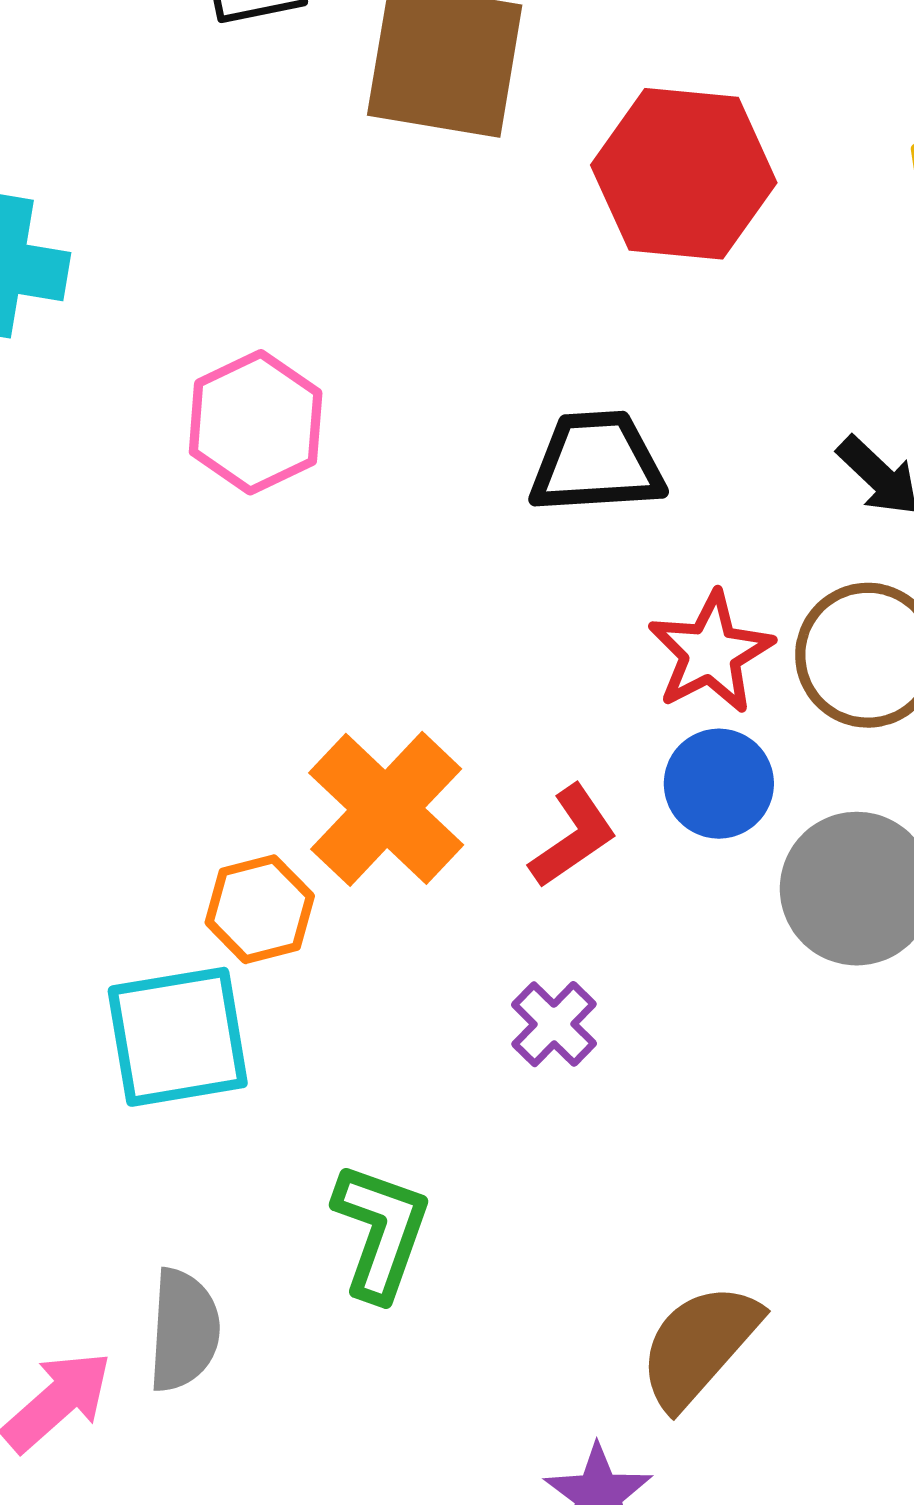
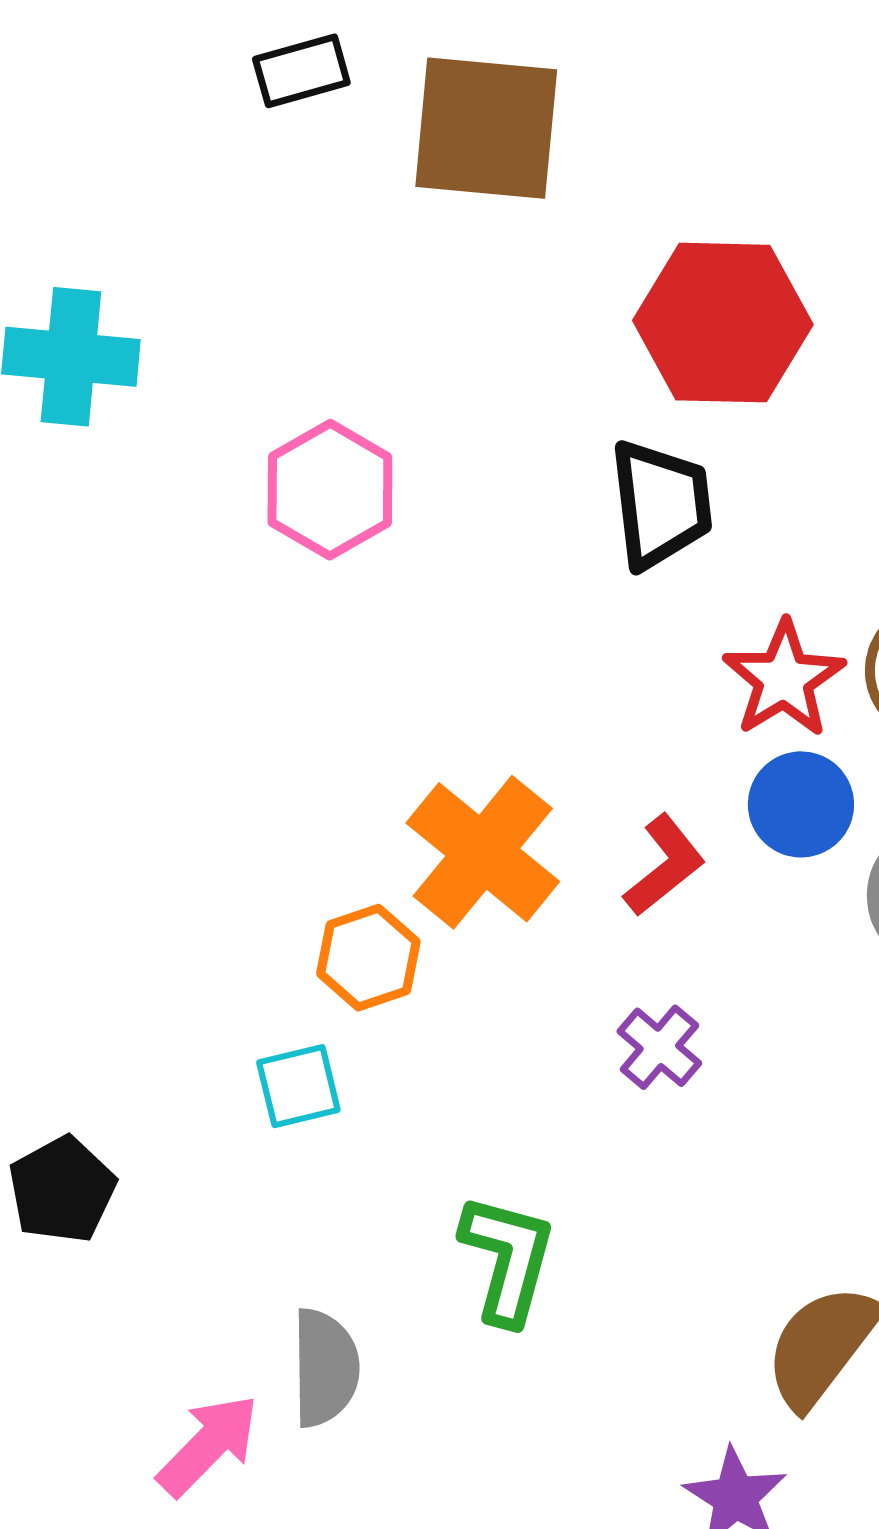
red hexagon: (684, 174) -> (723, 323), moved
black trapezoid: (597, 462) -> (661, 504), turned 91
cyan square: (178, 1037) -> (298, 1086), size x0.6

